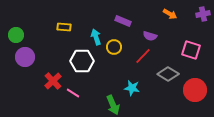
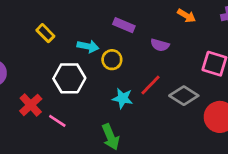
yellow rectangle: (64, 27) -> (45, 33), turned 40
cyan arrow: (96, 37) -> (88, 46), turned 119
red line: (143, 56) -> (151, 85), moved
cyan star: (132, 88) -> (123, 98), moved

